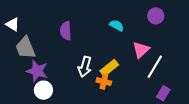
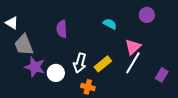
white line: (155, 67) -> (133, 63), moved
orange cross: (104, 82) -> (88, 87), moved
white circle: (43, 90) -> (56, 73), moved
purple rectangle: (163, 93) -> (162, 75), moved

